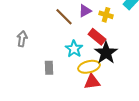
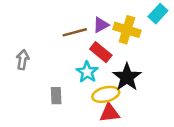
yellow cross: (106, 15) -> (127, 30), size x1.5
brown line: (64, 17) -> (75, 32), turned -60
red rectangle: (97, 37) -> (101, 52), moved

